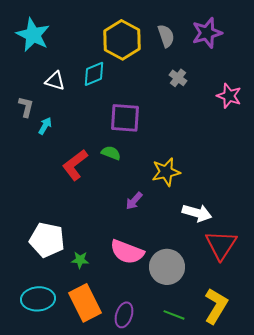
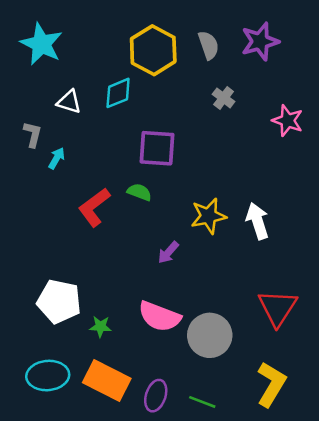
white arrow: (197, 213) -> (257, 221), moved, turned -124
orange rectangle: (85, 303) -> (107, 381), turned -36
green line: (174, 315) -> (202, 402), moved

